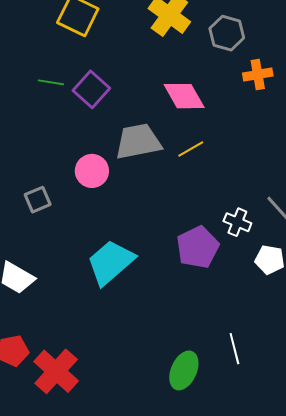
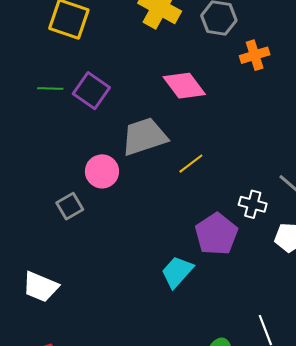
yellow line: (191, 149) -> (191, 164), moved
gray square: (38, 200) -> (70, 206), moved
cyan trapezoid: (111, 262) -> (177, 272), moved, size x0.7

